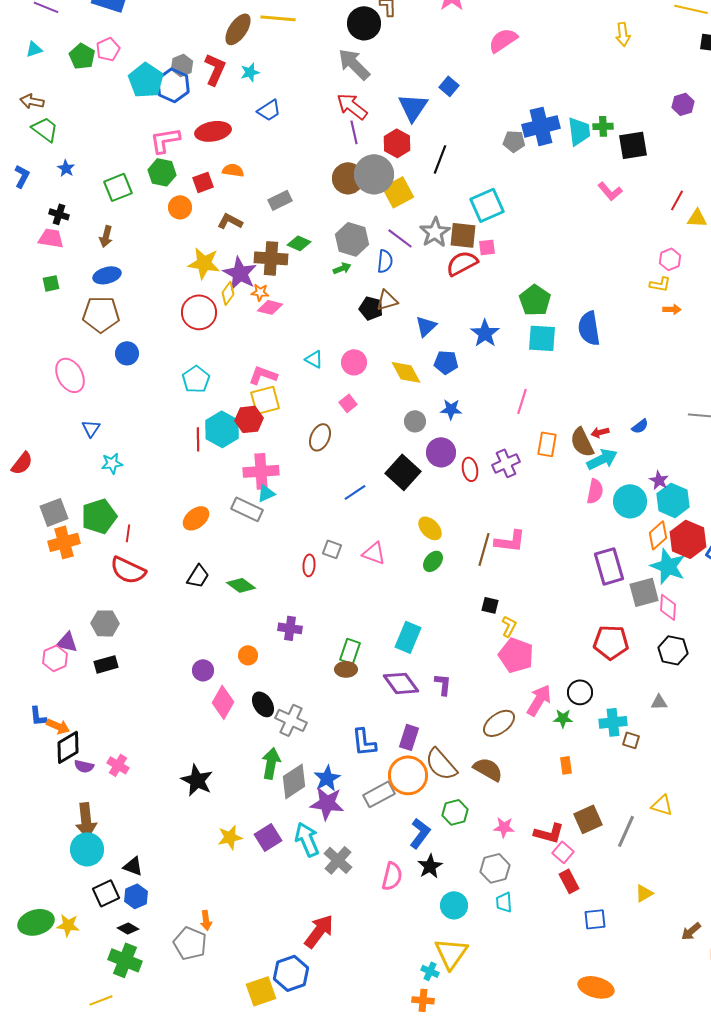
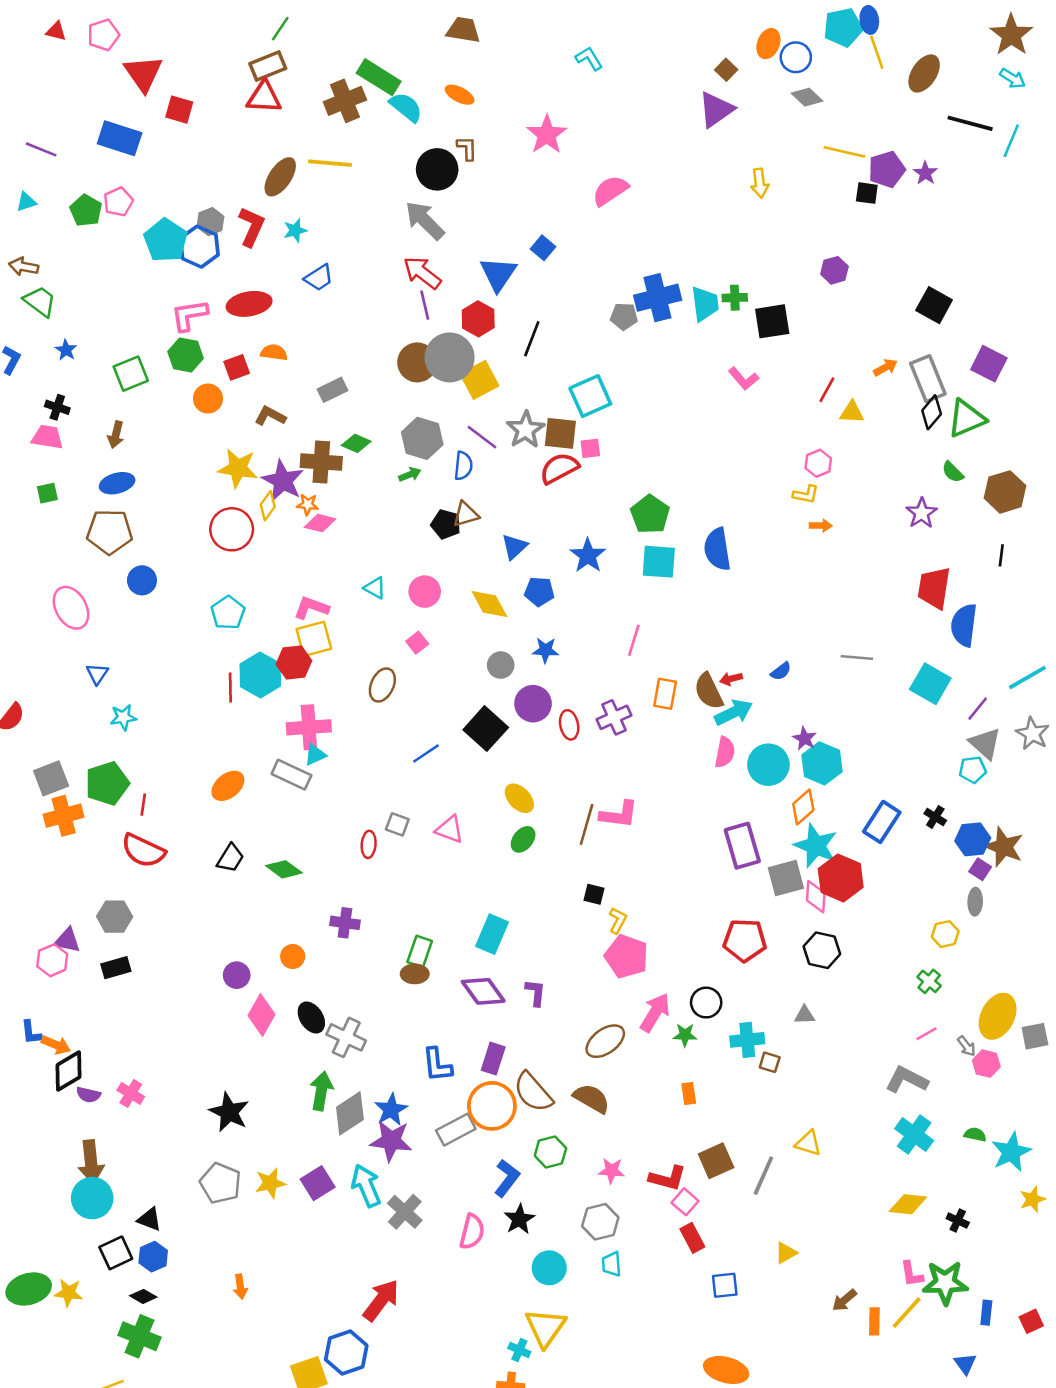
red hexagon: (688, 539) -> (841, 878), moved
gray pentagon: (190, 943) -> (220, 1183), moved

